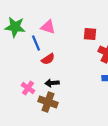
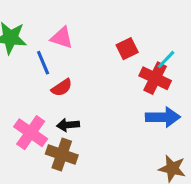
red square: (90, 34) -> (127, 49), turned -32
pink cross: (28, 88) -> (31, 133), size x1.5

